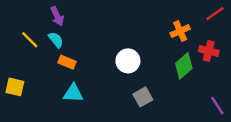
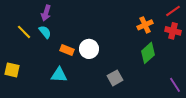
purple arrow: (57, 16) -> (46, 13), turned 42
red cross: (209, 51) -> (173, 31), moved
white circle: (128, 61) -> (89, 49), moved
orange rectangle: (67, 62) -> (67, 50), moved

